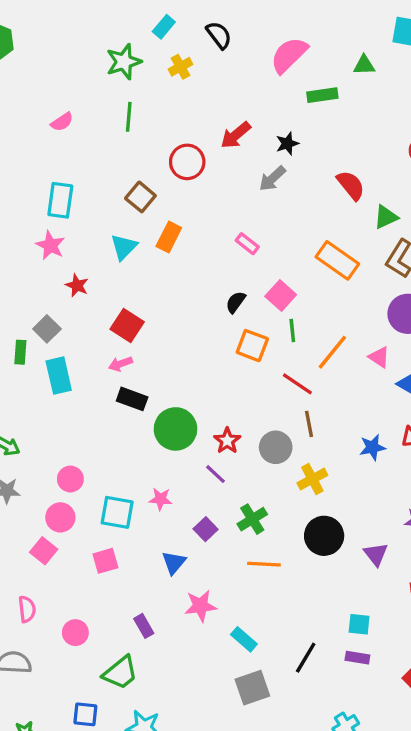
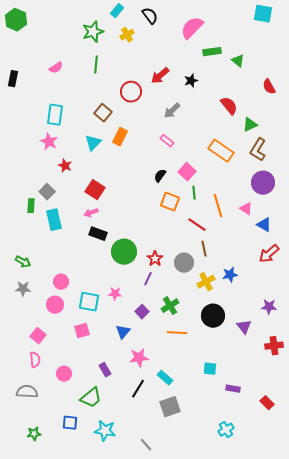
green triangle: (364, 65) -> (238, 61), moved, turned 40
gray arrow: (272, 179) -> (172, 111), moved
orange line: (332, 352) -> (218, 206), turned -55
blue star: (372, 447) -> (230, 275), moved
purple line: (216, 474) -> (148, 279), turned 72
pink square: (44, 551) -> (38, 336), moved
cyan square: (359, 624) -> (210, 369), moved
black line: (306, 658) -> (138, 389), moved

